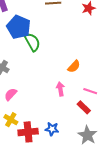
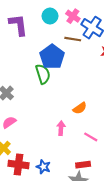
blue pentagon: (19, 27) -> (52, 57), moved
red rectangle: (84, 107) -> (83, 165), moved, turned -64

